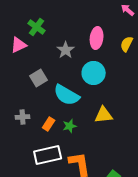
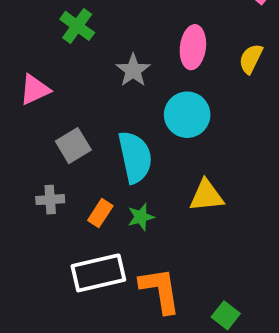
pink triangle: (19, 45) -> (35, 90), moved
gray square: (39, 78) -> (73, 146), moved
cyan semicircle: (67, 95) -> (135, 157), turned -132

